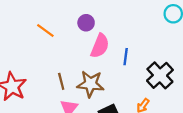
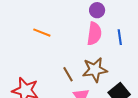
purple circle: (86, 23) -> (97, 10), moved

